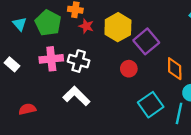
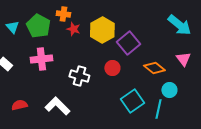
white cross: (79, 61) -> (79, 76), moved
orange diamond: (175, 69) -> (154, 68), turned -50
white L-shape: (76, 96) -> (57, 106), moved

